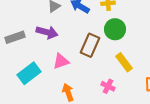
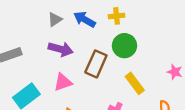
purple arrow: (47, 32) -> (61, 49), moved

